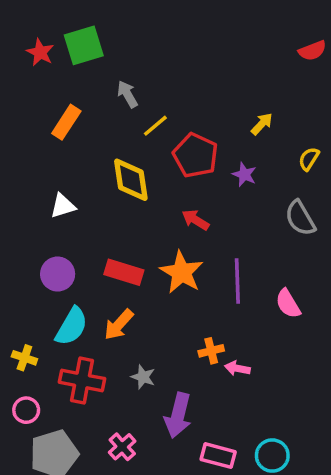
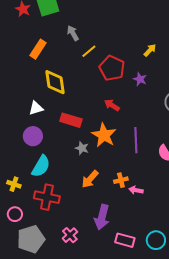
yellow diamond: (131, 180) -> (55, 82), moved
white triangle: (63, 206) -> (36, 108), moved
red rectangle: (124, 272) -> (71, 120), moved
orange arrow: (119, 325) -> (90, 179), moved
gray star: (143, 377) -> (82, 148), moved

